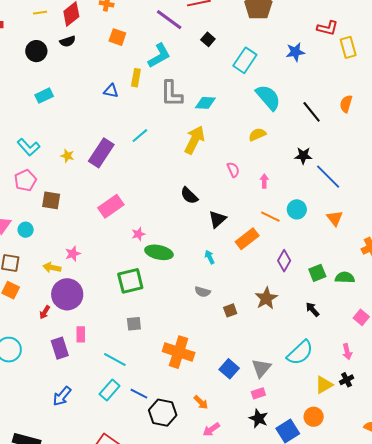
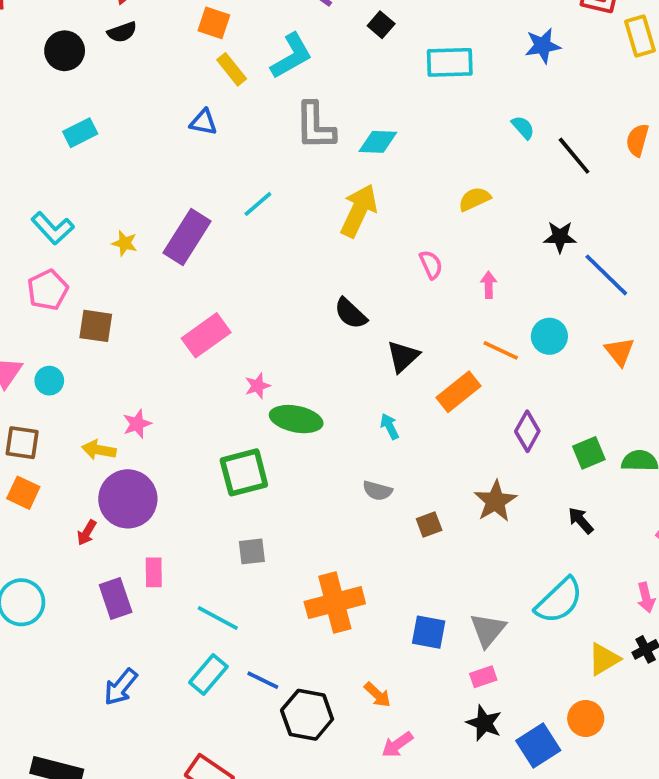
cyan rectangle: (245, 60) -> (450, 62), turned 55
yellow rectangle: (136, 78) -> (232, 69), moved, turned -48
cyan semicircle: (268, 97) -> (523, 127), moved, size x0.5
orange cross: (179, 352) -> (335, 603), turned -32
blue square: (229, 369) -> (429, 632), turned -30

